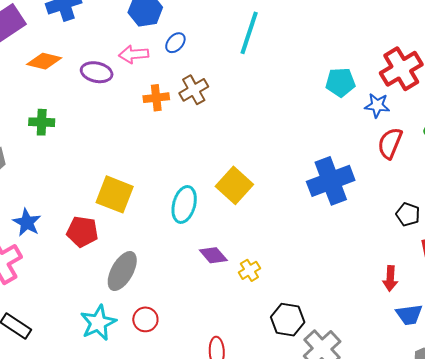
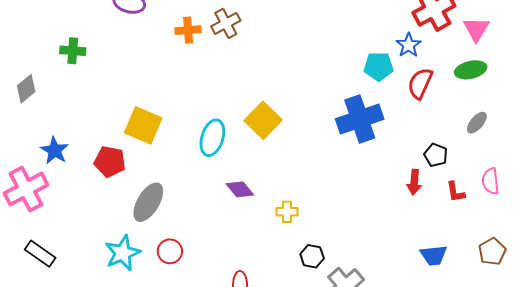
cyan pentagon: (340, 82) -> (379, 66), moved
blue star: (377, 105) -> (409, 45), turned 30
yellow cross: (249, 270) -> (287, 212), moved, turned 30
red arrow: (390, 278) -> (414, 182), moved
black hexagon: (288, 320) -> (312, 256), size x0.7

